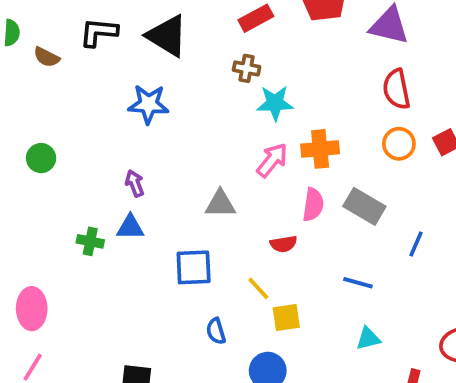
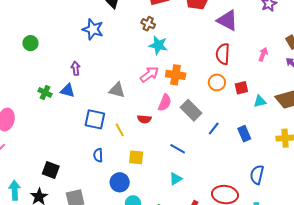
blue line: (416, 244) -> (214, 128), moved
yellow line: (258, 288) -> (120, 130), moved
cyan triangle: (368, 338) -> (176, 179), turned -32

